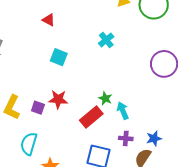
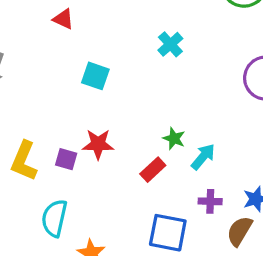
red triangle: (49, 20) -> (63, 19), moved
cyan arrow: (123, 111) -> (203, 157), turned 66
red rectangle: (91, 117) -> (153, 170), size x0.7

